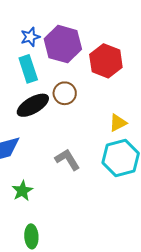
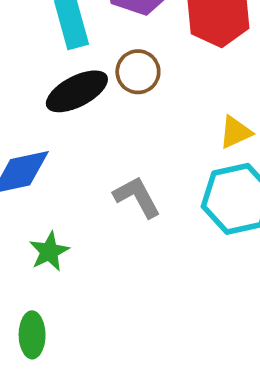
green ellipse: (31, 236) -> (32, 335), moved

